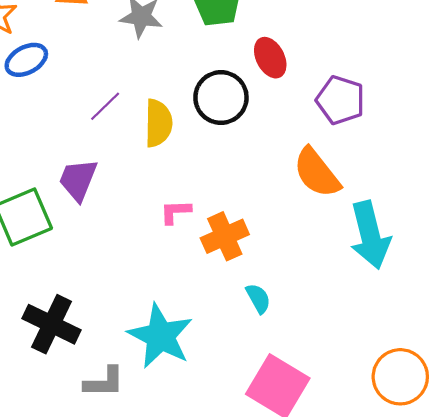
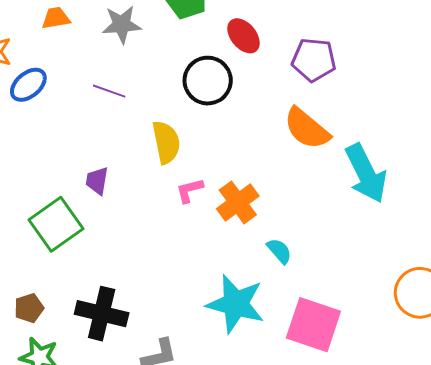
purple line: (105, 106) -> (109, 91), moved, turned 76
yellow semicircle: (158, 123) -> (166, 142), moved
purple trapezoid: (78, 180) -> (97, 181), size x0.7
cyan star: (160, 336) -> (236, 304), moved

